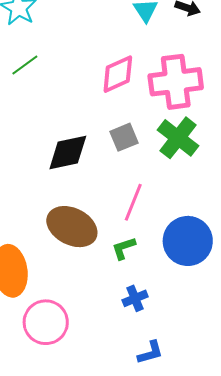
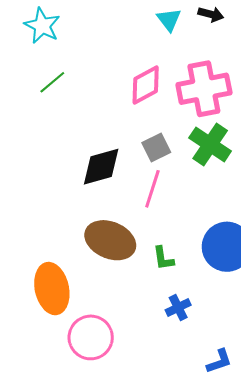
pink line: (133, 202) -> (152, 189), moved
green L-shape: (124, 248) -> (163, 258), turned -76
blue L-shape: (150, 353) -> (219, 361), moved

